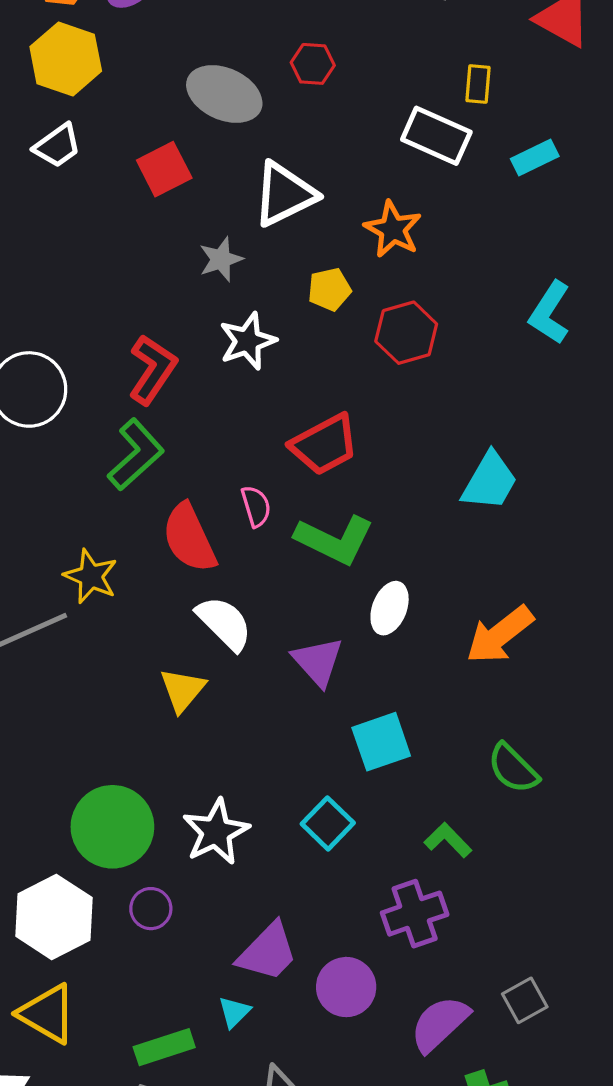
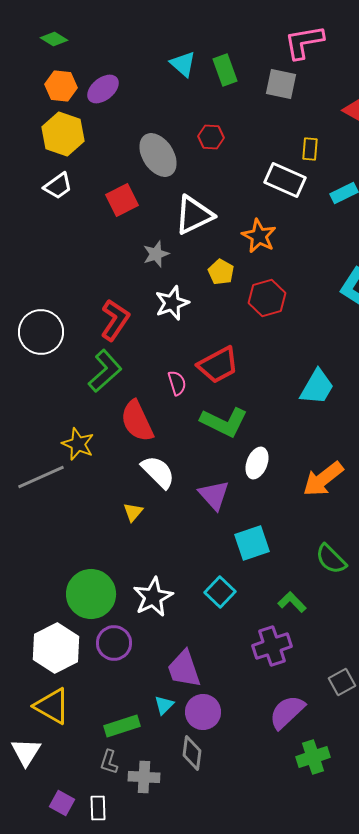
gray ellipse: (224, 94) -> (158, 155), turned 33
yellow pentagon: (329, 289) -> (221, 272), turned -30
pink semicircle: (256, 506) -> (177, 383), moved
yellow triangle: (183, 690) -> (133, 512), size x0.7
purple circle: (151, 909) -> (114, 643), size x1.4
purple trapezoid: (268, 952) -> (184, 669), turned 117
purple circle: (346, 987) -> (203, 712), moved
gray square: (525, 1000) -> (342, 682), moved

